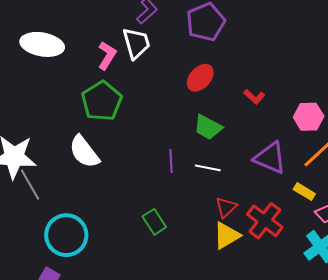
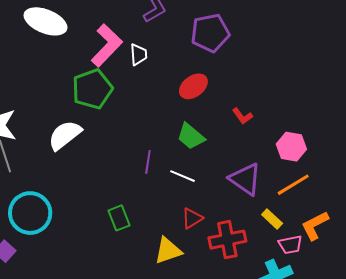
white trapezoid: (136, 43) -> (138, 55), moved, size x0.7
pink L-shape: (107, 55) -> (107, 45), size x1.5
white semicircle: (84, 152) -> (65, 135), turned 78
red cross: (265, 221) -> (227, 240), turned 30
yellow triangle: (227, 236) -> (168, 251), moved

